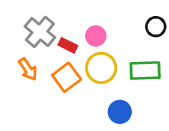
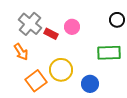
yellow circle: (101, 68) -> (61, 70), moved
orange square: (67, 77) -> (36, 81), moved

